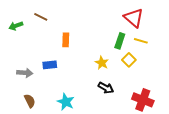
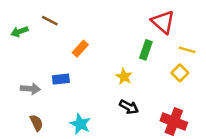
orange rectangle: (66, 40) -> (80, 49), turned 40
yellow line: (141, 41) -> (187, 50), moved
yellow square: (129, 60) -> (180, 73), moved

